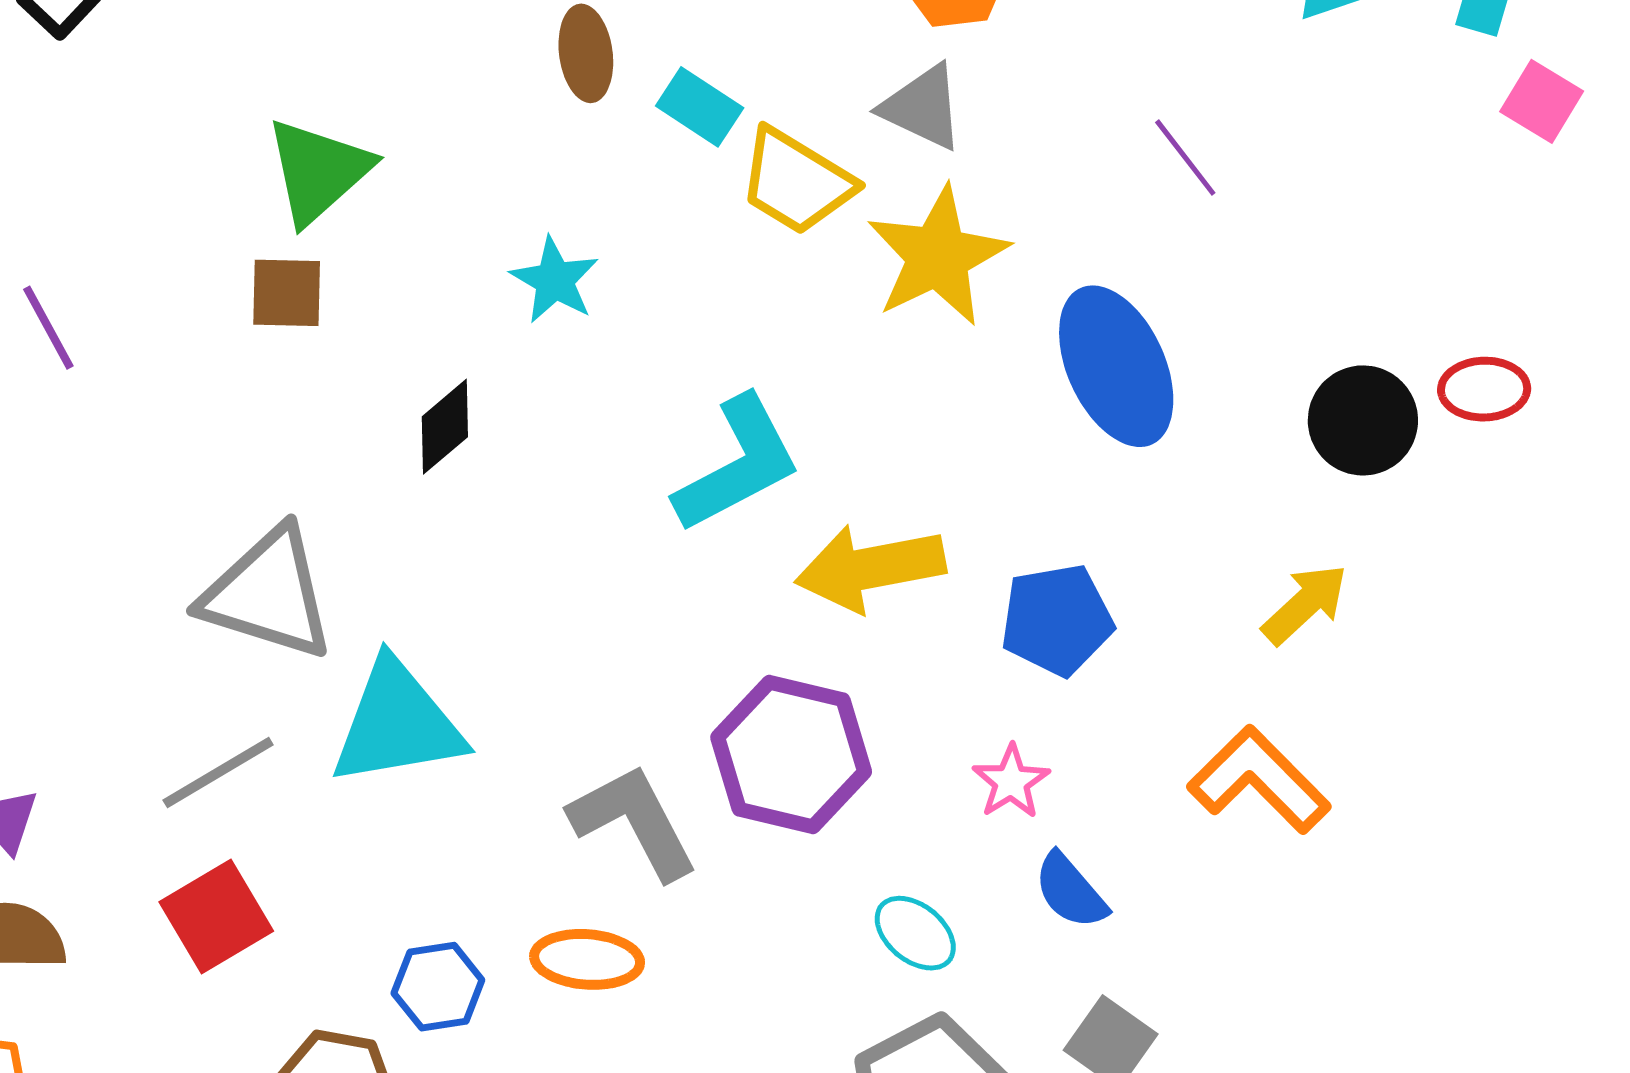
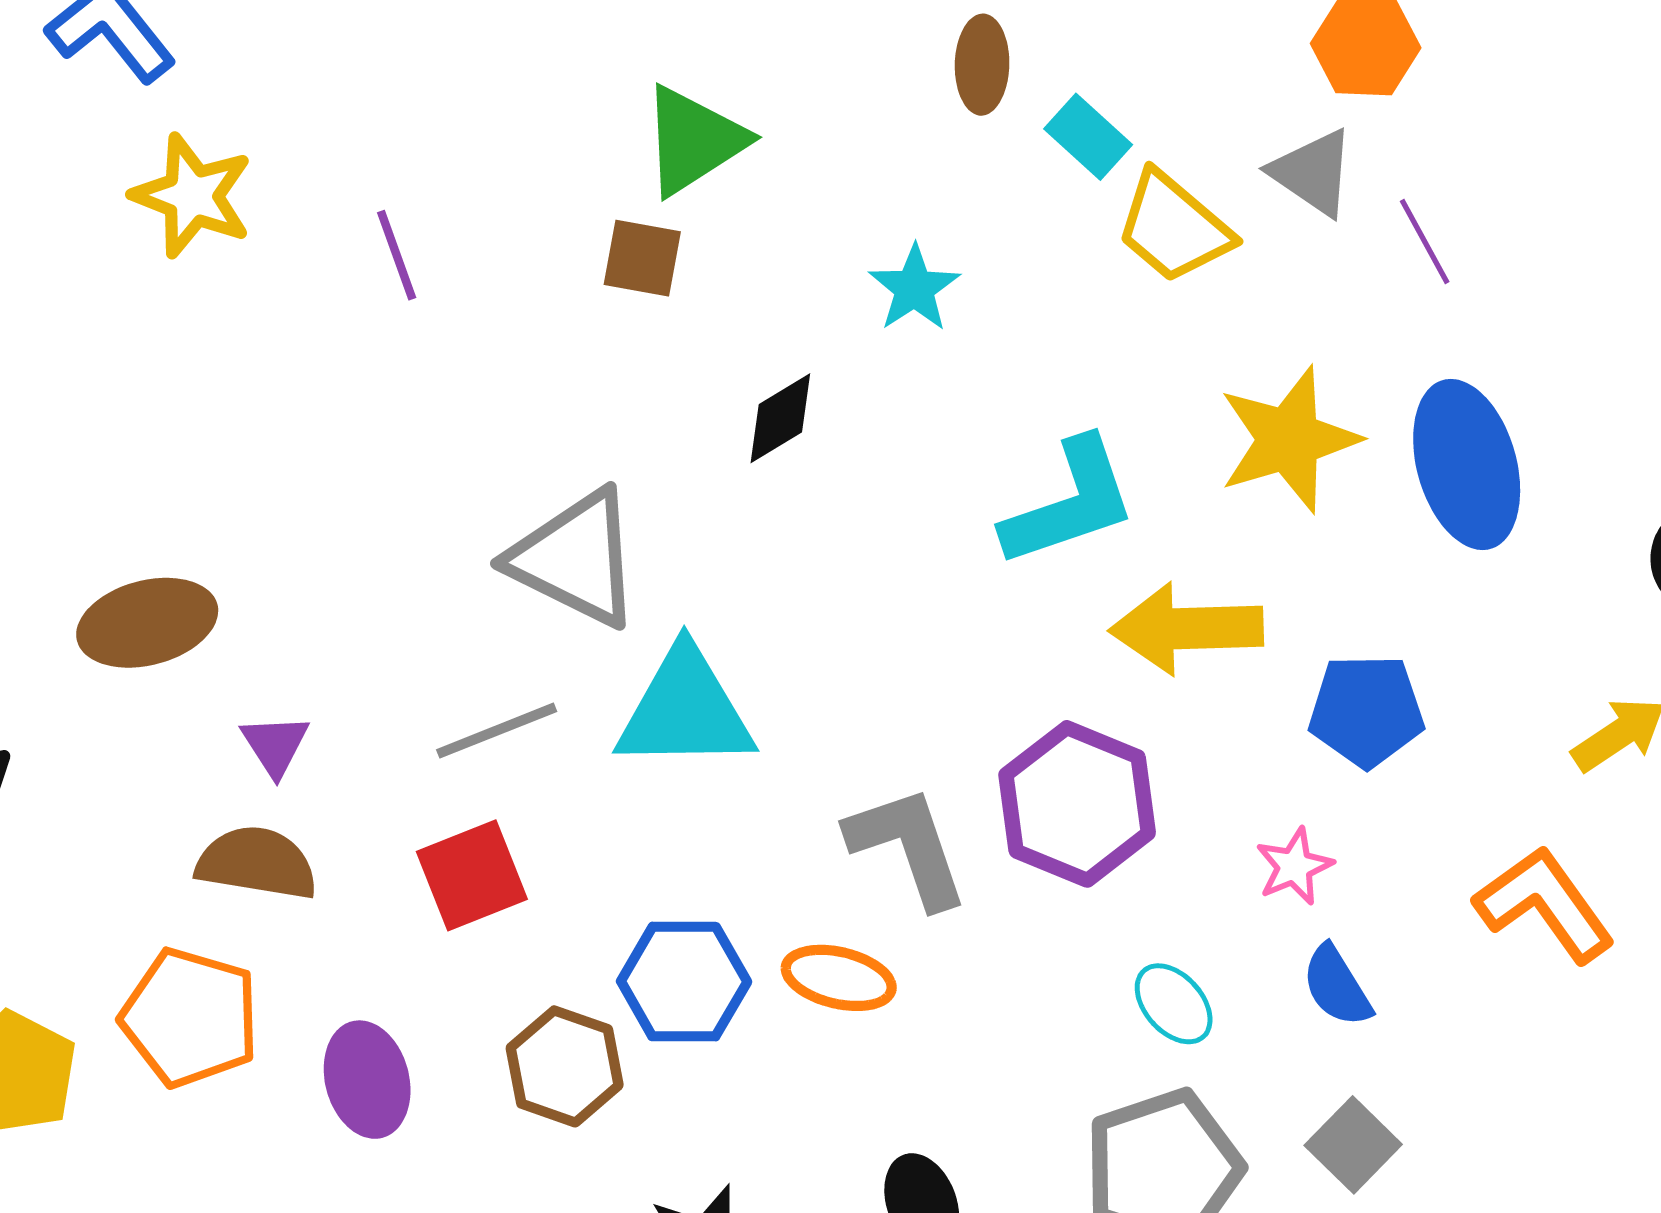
purple line: (1185, 158) -> (1425, 241), moved
yellow star: (938, 256) -> (1289, 439), moved
blue hexagon: (438, 987) -> (684, 982), size x1.4

